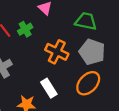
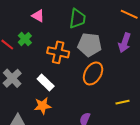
green trapezoid: (86, 21) -> (77, 19), turned 100
white rectangle: (49, 88) -> (46, 82), moved

